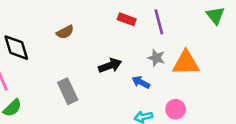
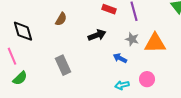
brown semicircle: (65, 32) -> (61, 19), turned -32
black arrow: (110, 66) -> (97, 35), moved

